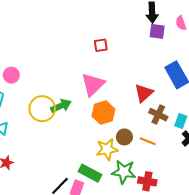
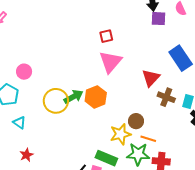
pink triangle: (93, 85) -> (110, 62), moved
orange hexagon: (103, 113) -> (96, 97), moved
orange line: (148, 141) -> (148, 139), moved

